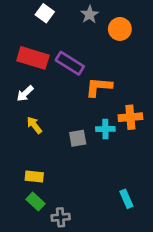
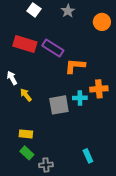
orange circle: (120, 29) -> (102, 22), moved
white arrow: (25, 94) -> (12, 78), moved, turned 104
gray square: (78, 138) -> (59, 105), size x1.5
cyan rectangle: (126, 199) -> (88, 156), moved

